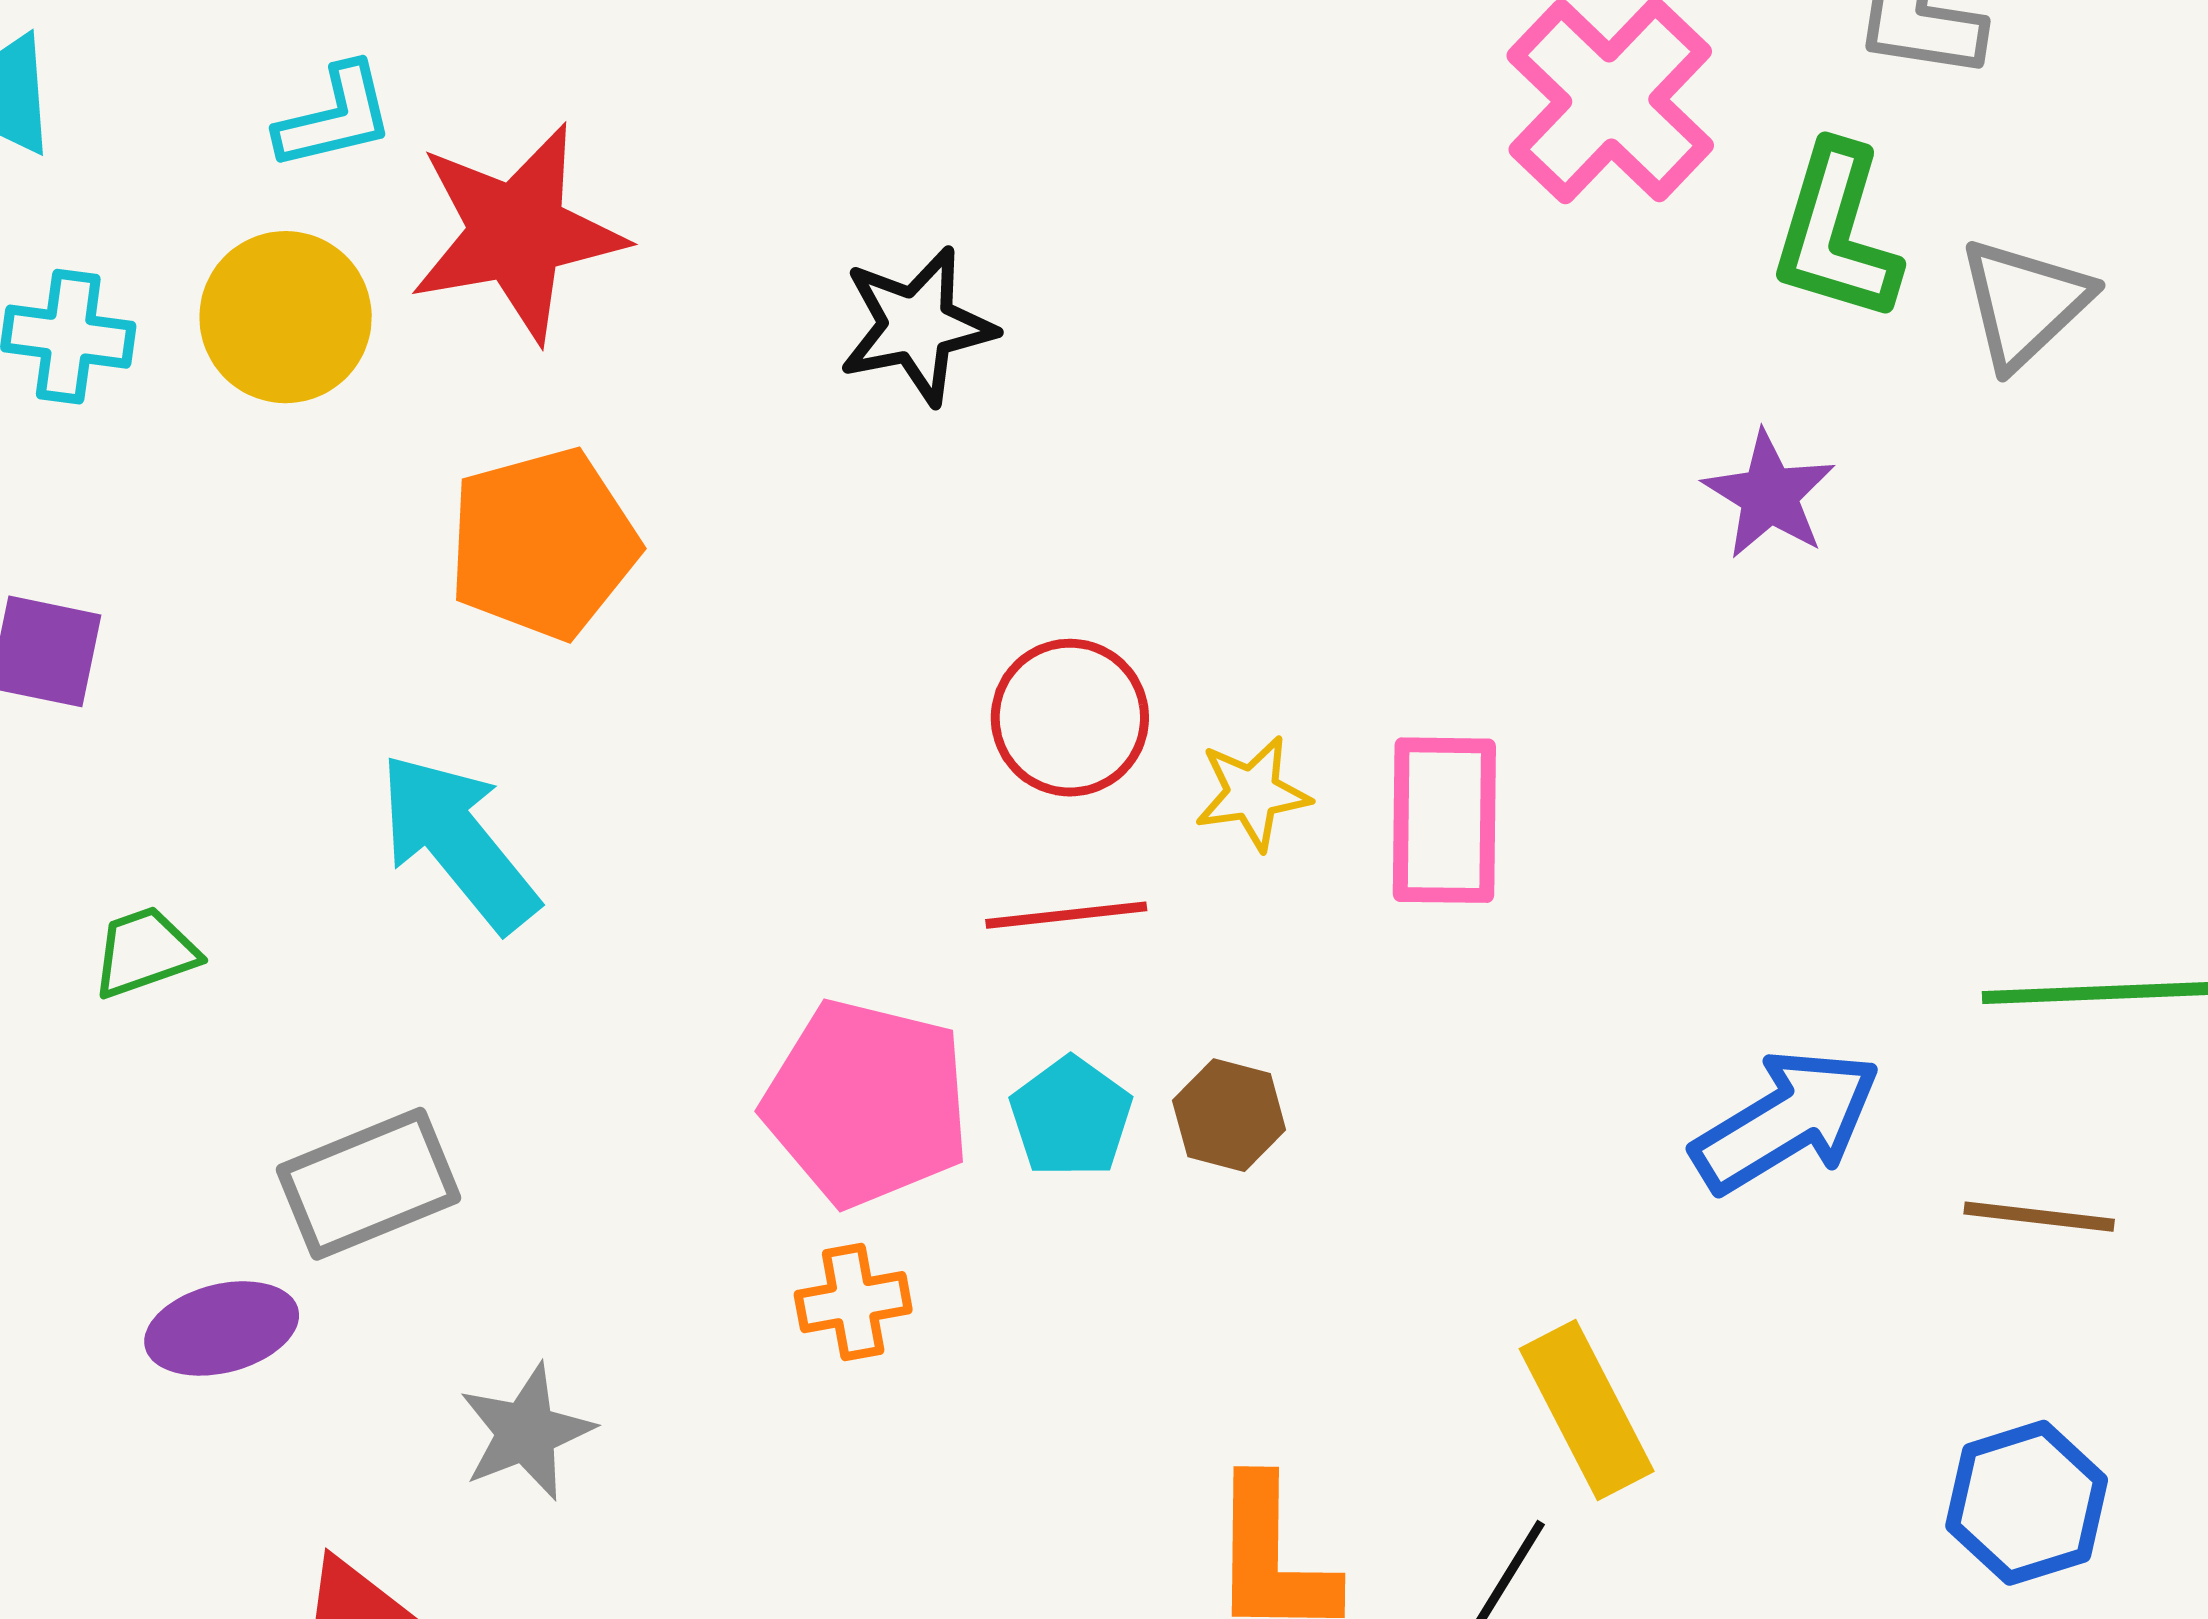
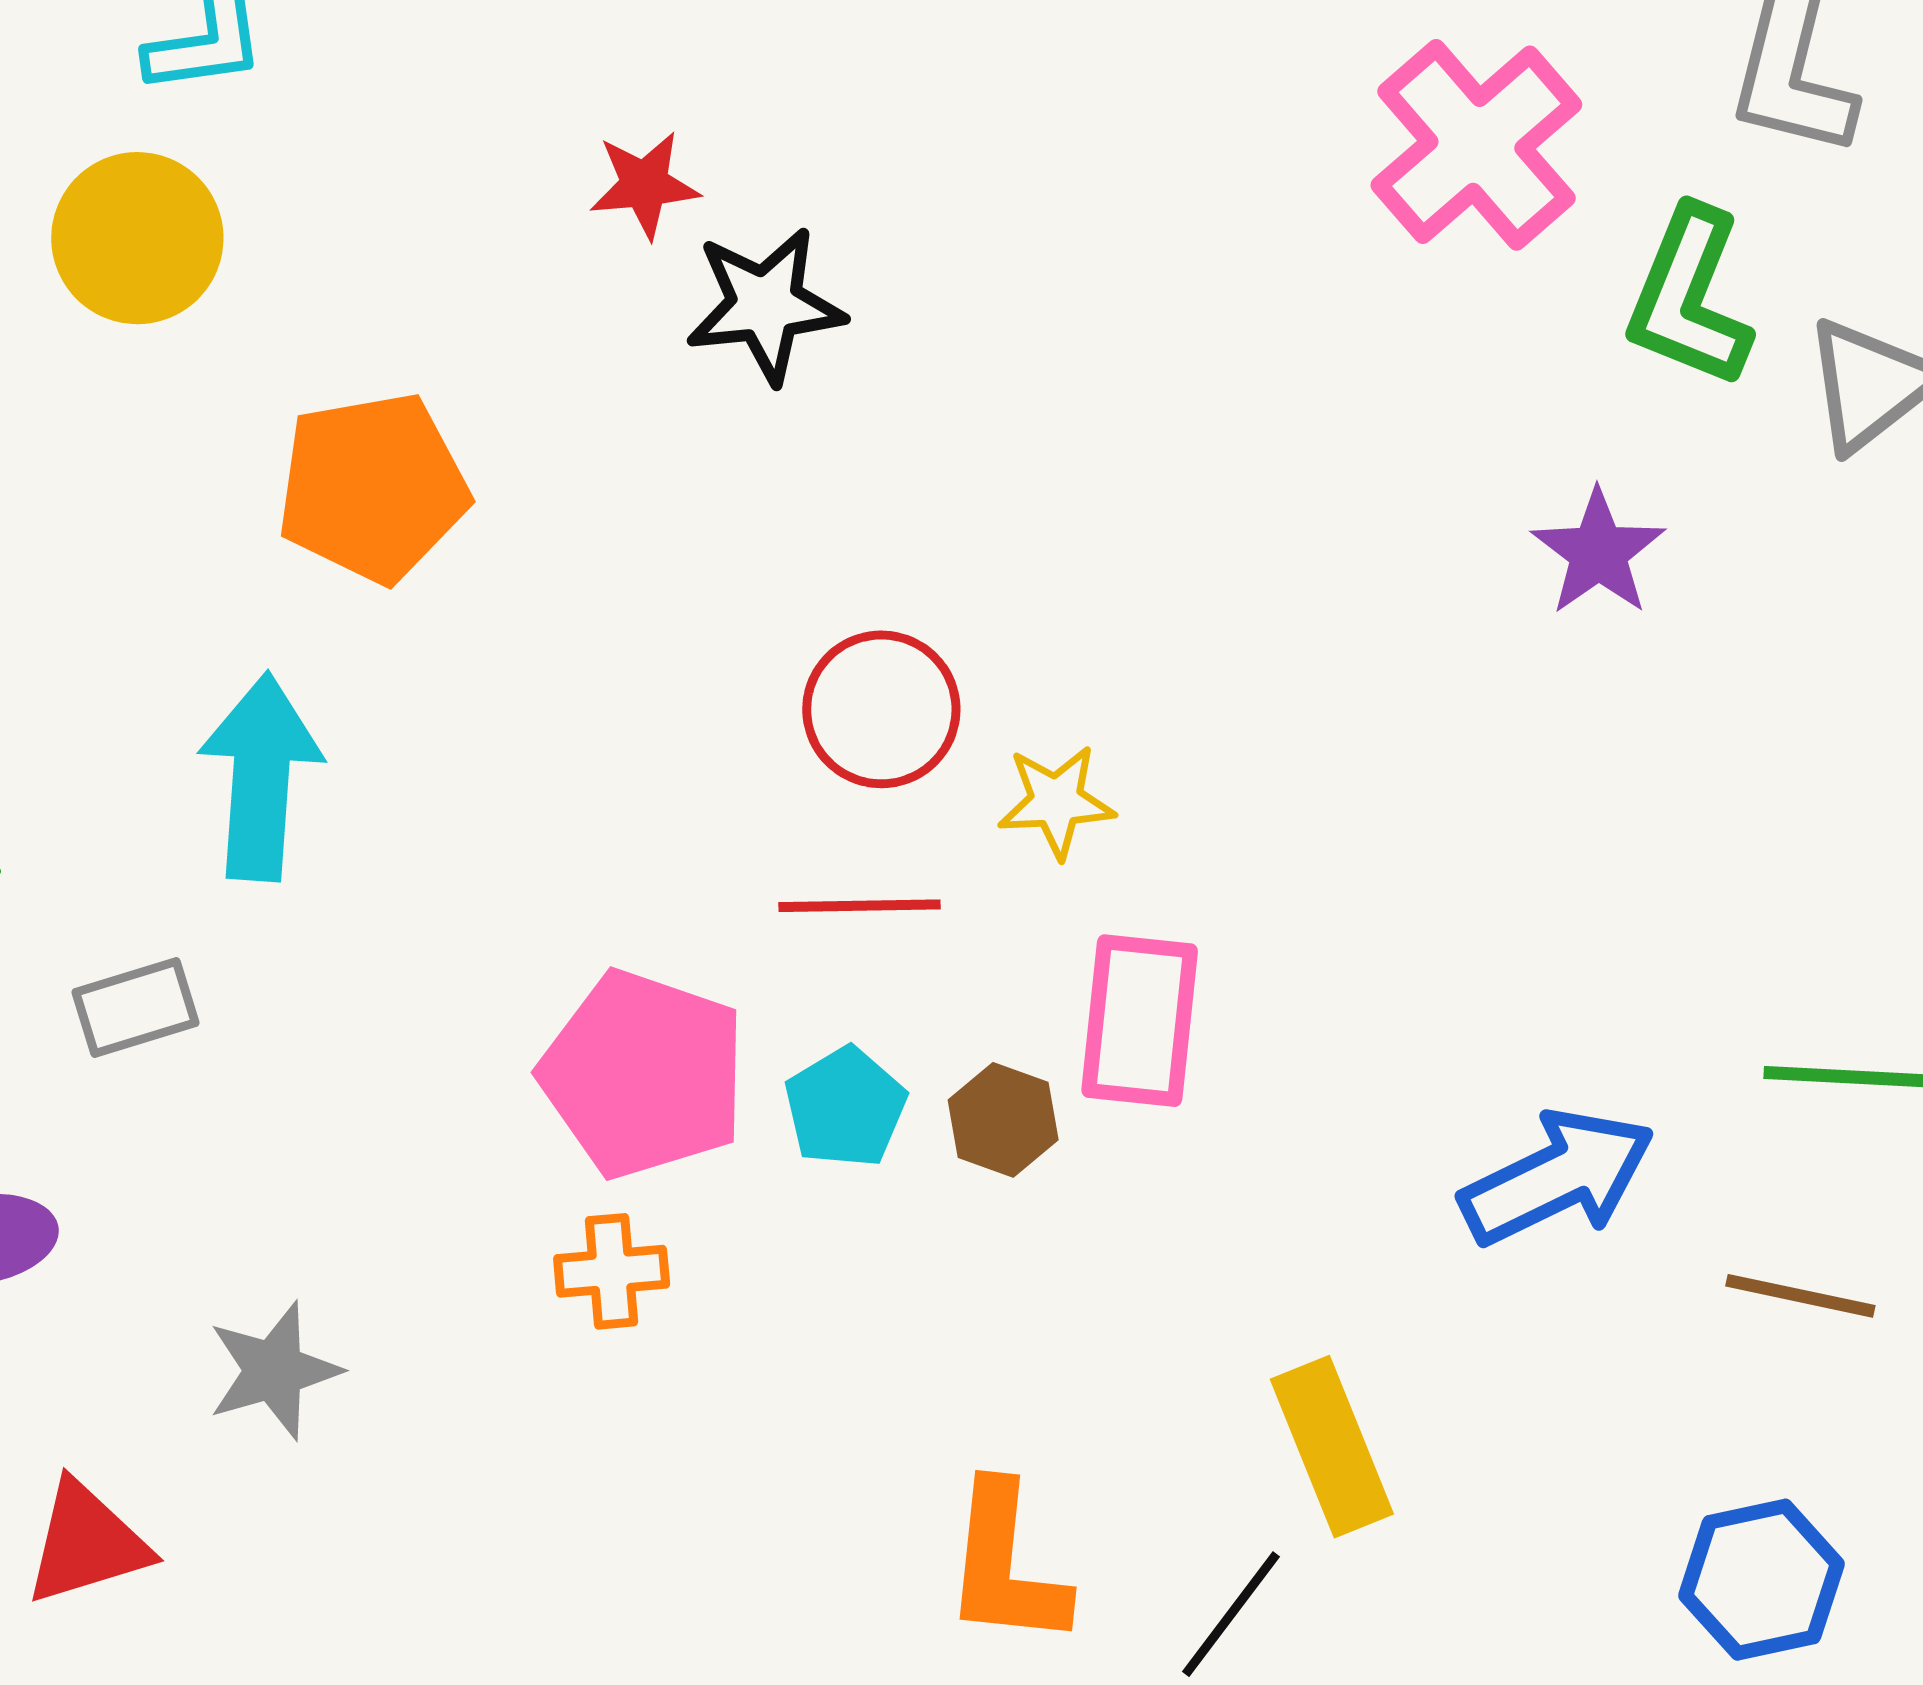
red star: (517, 233) -> (645, 185), moved, size x0.5
pink rectangle: (1444, 820) -> (1140, 1021), moved
cyan arrow: (458, 842) -> (261, 777), turned 38
gray rectangle: (369, 1184) -> (135, 1008), moved, size x0.7

